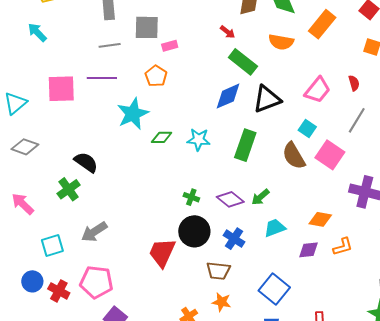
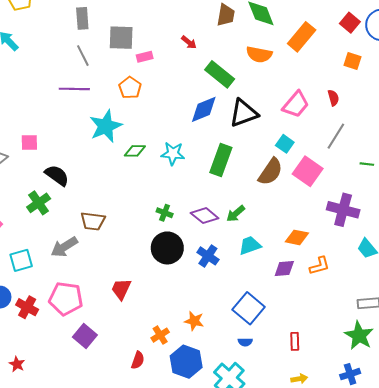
red arrow: (228, 32) -> (189, 42), moved
gray line: (110, 45) -> (83, 56), turned 70
pink square: (61, 89) -> (29, 142), moved, size x0.6
brown semicircle: (294, 156) -> (270, 172), turned -116
red trapezoid: (162, 253) -> (121, 289), moved, size x0.7
brown trapezoid: (218, 271) -> (93, 221), moved

